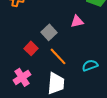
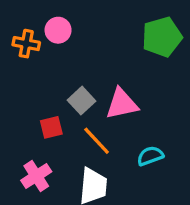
pink triangle: (77, 21) -> (122, 104), moved, size x1.5
red square: (31, 48) -> (51, 127), turned 32

